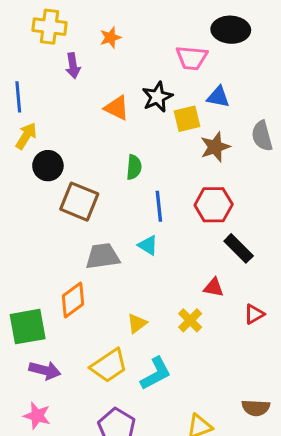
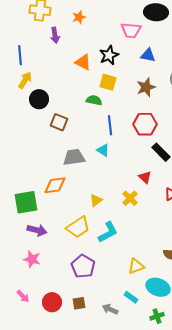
yellow square: (187, 119) -> (108, 82), moved, turned 30
green semicircle: (134, 167) -> (94, 100), turned -84
brown square: (79, 202) -> (59, 122), size x0.7
red triangle: (214, 288) -> (145, 177), turned 32
orange diamond: (73, 300) -> (55, 185), turned 30

